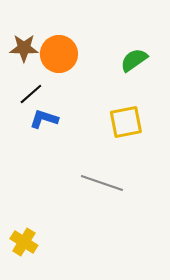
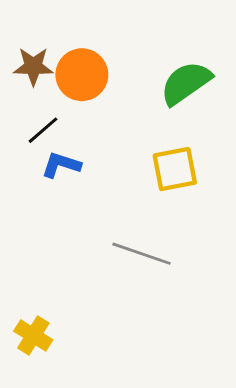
green semicircle: (134, 60) -> (186, 83), size x1.4

